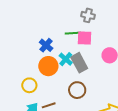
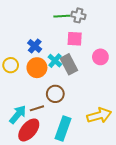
green line: (73, 33) -> (62, 16), moved
yellow circle: (29, 85) -> (11, 65), moved
brown circle: (77, 90) -> (55, 94), moved

